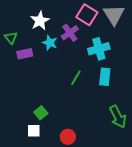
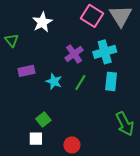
purple cross: (70, 33) -> (74, 54), moved
cyan star: (50, 43) -> (54, 81), moved
purple rectangle: (25, 54) -> (26, 71), moved

